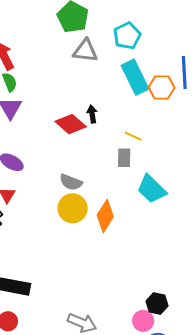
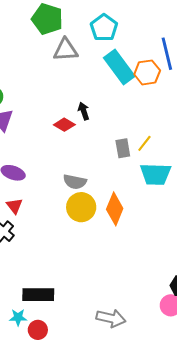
red diamond: (71, 124) -> (64, 125), size x0.7
yellow line: (133, 136) -> (144, 143), moved, turned -66
cyan trapezoid: (152, 189) -> (156, 174), turned -32

